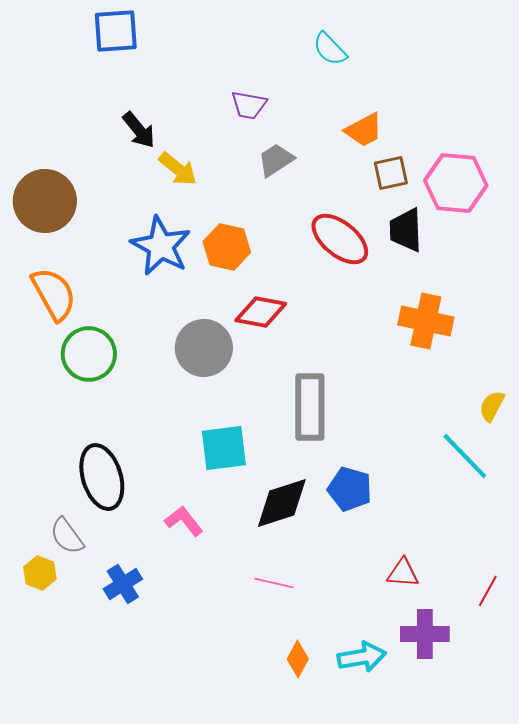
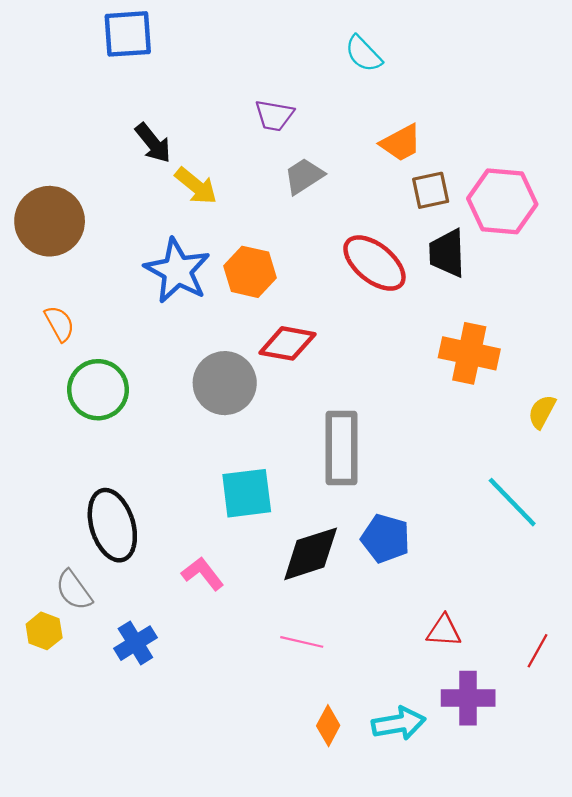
orange semicircle: (54, 294) -> (59, 324), size x0.6
yellow semicircle: (492, 406) -> (542, 412), moved

